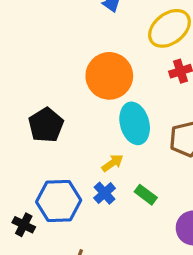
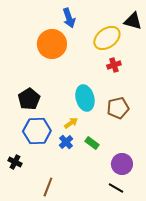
orange circle: (109, 76) -> (52, 44), moved
blue hexagon: (59, 201) -> (37, 131), moved

